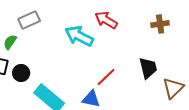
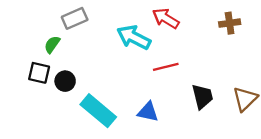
black trapezoid: (148, 68) -> (202, 96), moved
red line: (106, 77) -> (166, 67), moved, turned 30

